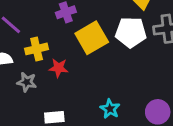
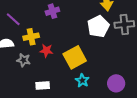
white pentagon: (131, 32) -> (98, 26), turned -30
yellow square: (92, 38) -> (75, 57), moved

